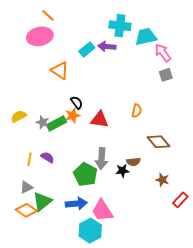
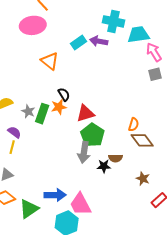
orange semicircle: (137, 111) -> (134, 125), moved
red triangle: (100, 120) -> (85, 113), turned -30
green rectangle: (57, 123) -> (42, 114), turned -48
purple semicircle: (47, 157) -> (14, 132), moved
green pentagon: (85, 175) -> (92, 135), moved
green triangle: (42, 201) -> (29, 209), moved

